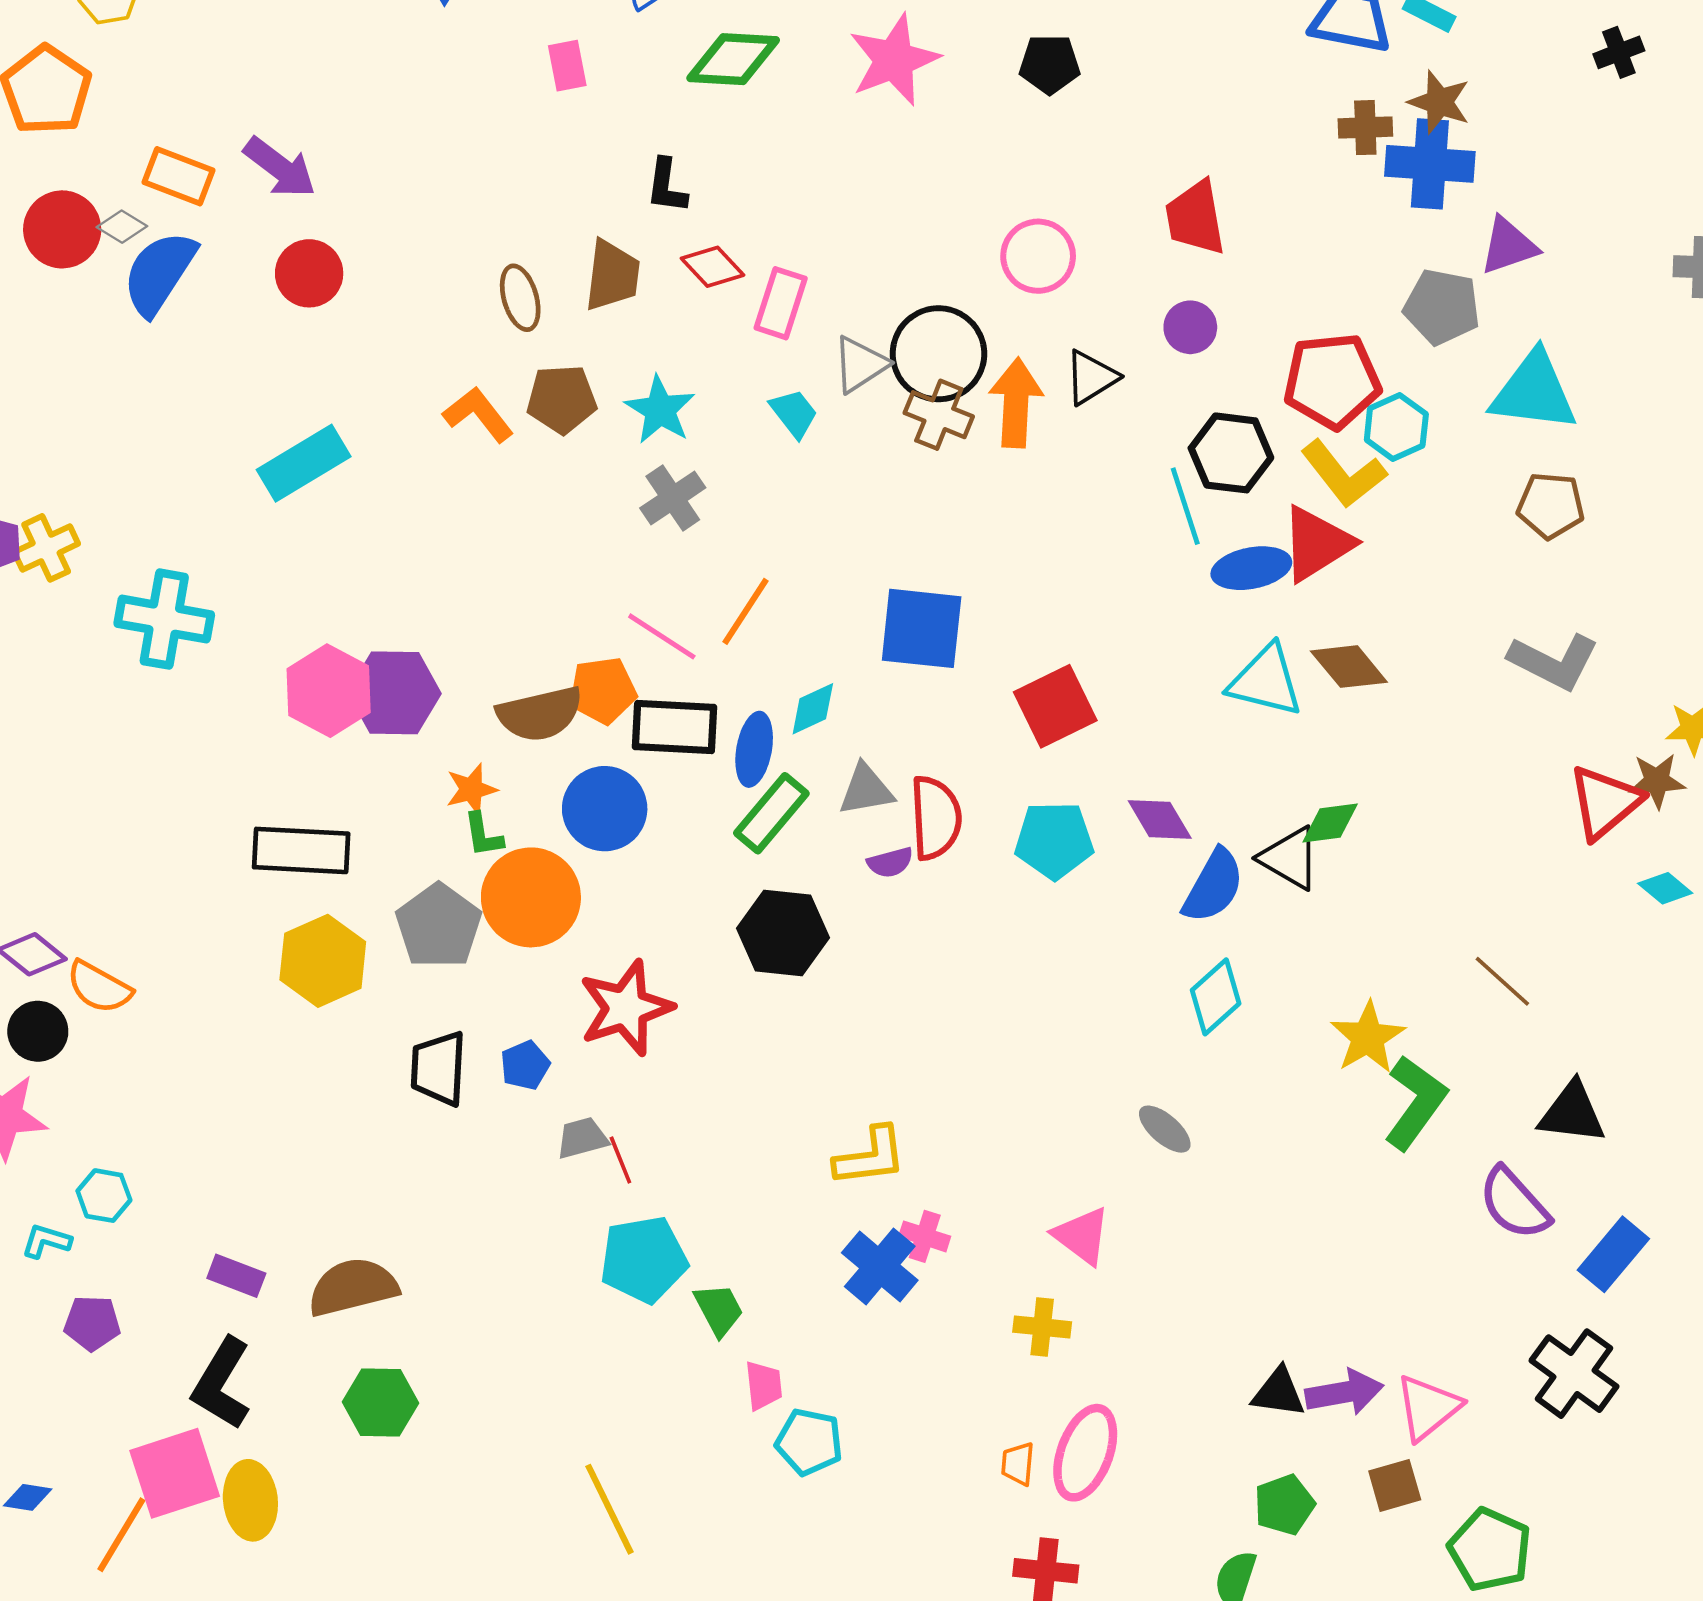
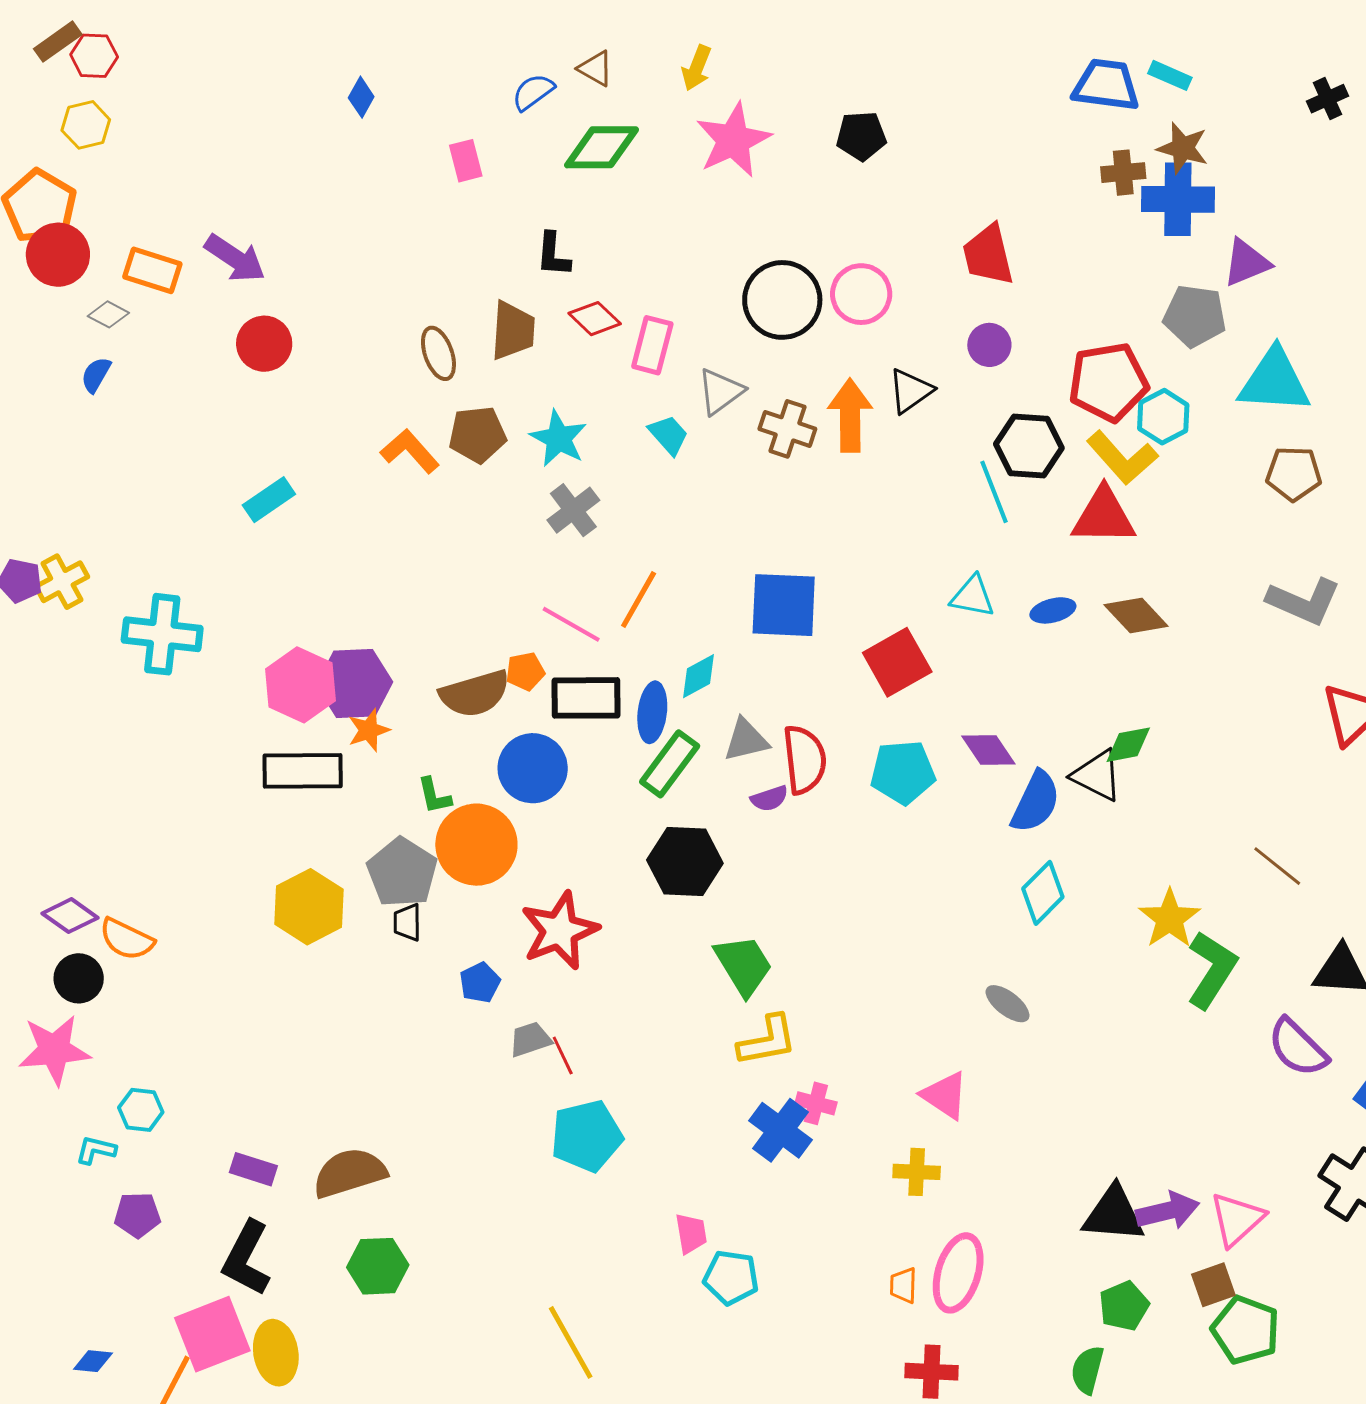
red circle: (62, 229) -> (58, 255), moved
blue semicircle: (159, 273) -> (96, 375), moved, size x0.5
black circle: (938, 354) -> (782, 300), moved
cyan rectangle: (304, 463) -> (269, 500), size x0.7
red triangle: (1317, 544) -> (1104, 516), turned 36
blue ellipse: (1251, 568) -> (1053, 610), moved, size x0.7
cyan triangle: (1266, 681) -> (973, 596), moved, size x0.7
orange pentagon: (603, 690) -> (525, 671), size x0.7
orange star: (471, 789) -> (369, 730), moved
black rectangle: (301, 850) -> (303, 771), moved
black trapezoid: (438, 1068) -> (407, 922), moved, size x0.6
green trapezoid: (719, 1310) -> (743, 965), moved, size x1.4
black triangle: (1279, 1392) -> (1114, 1214), size x1.4
green pentagon: (1490, 1550) -> (1246, 1330), moved

